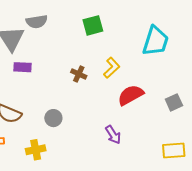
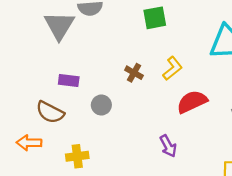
purple rectangle: (22, 67) -> (69, 80), moved
gray circle: (53, 118) -> (101, 105), moved

